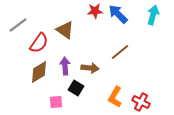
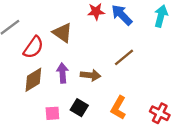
black square: (76, 88) -> (79, 108), moved
red cross: (141, 102) -> (160, 113), moved

